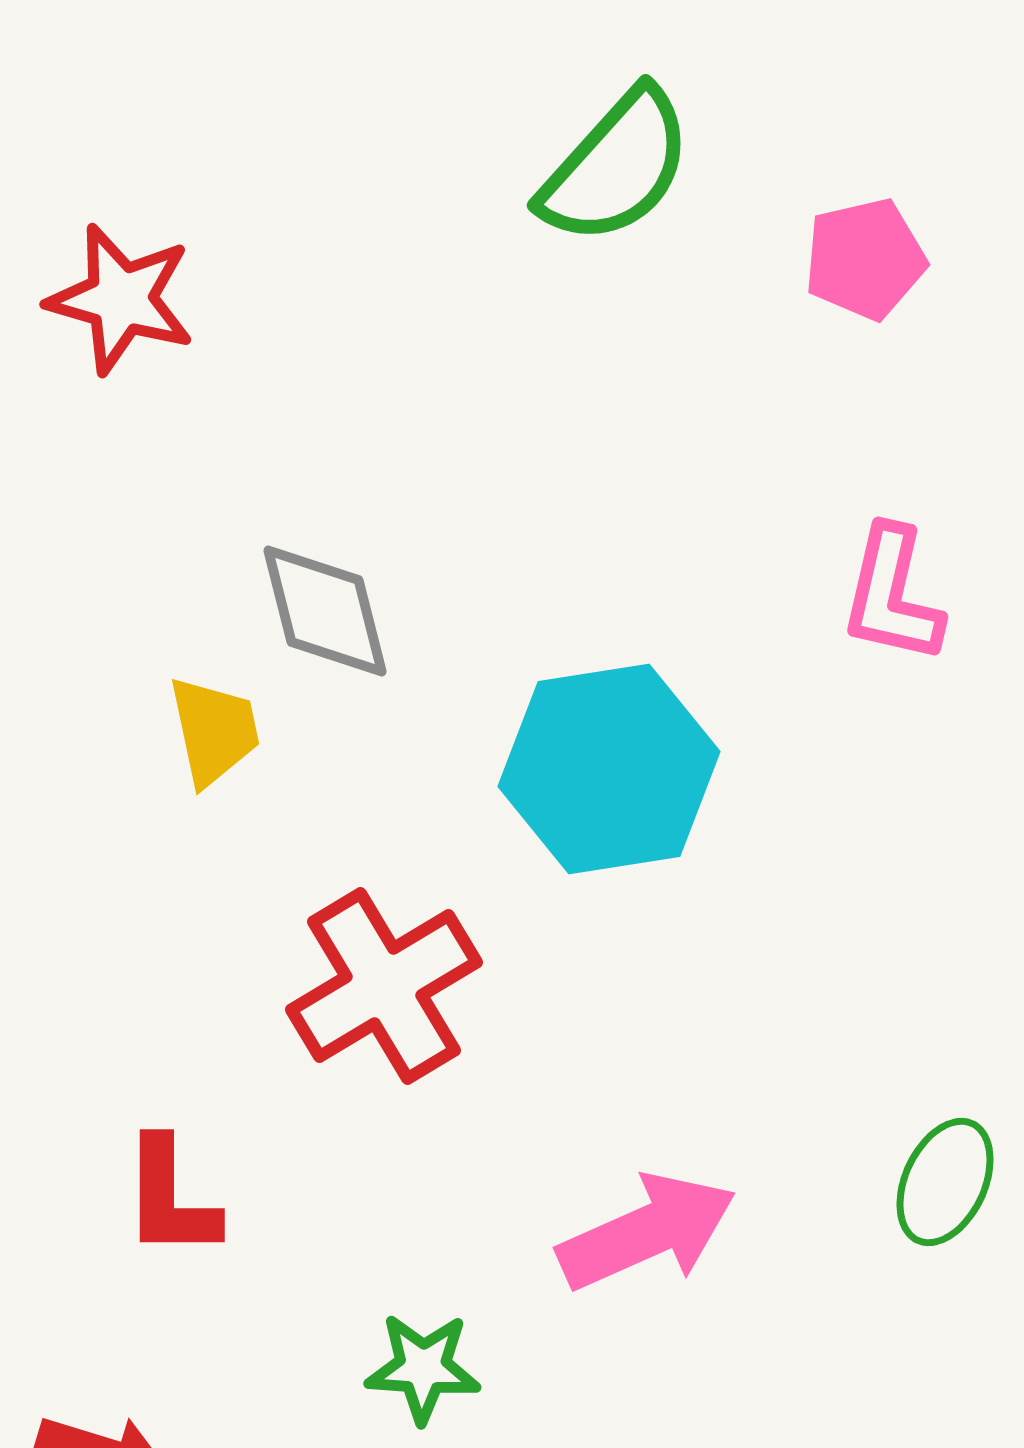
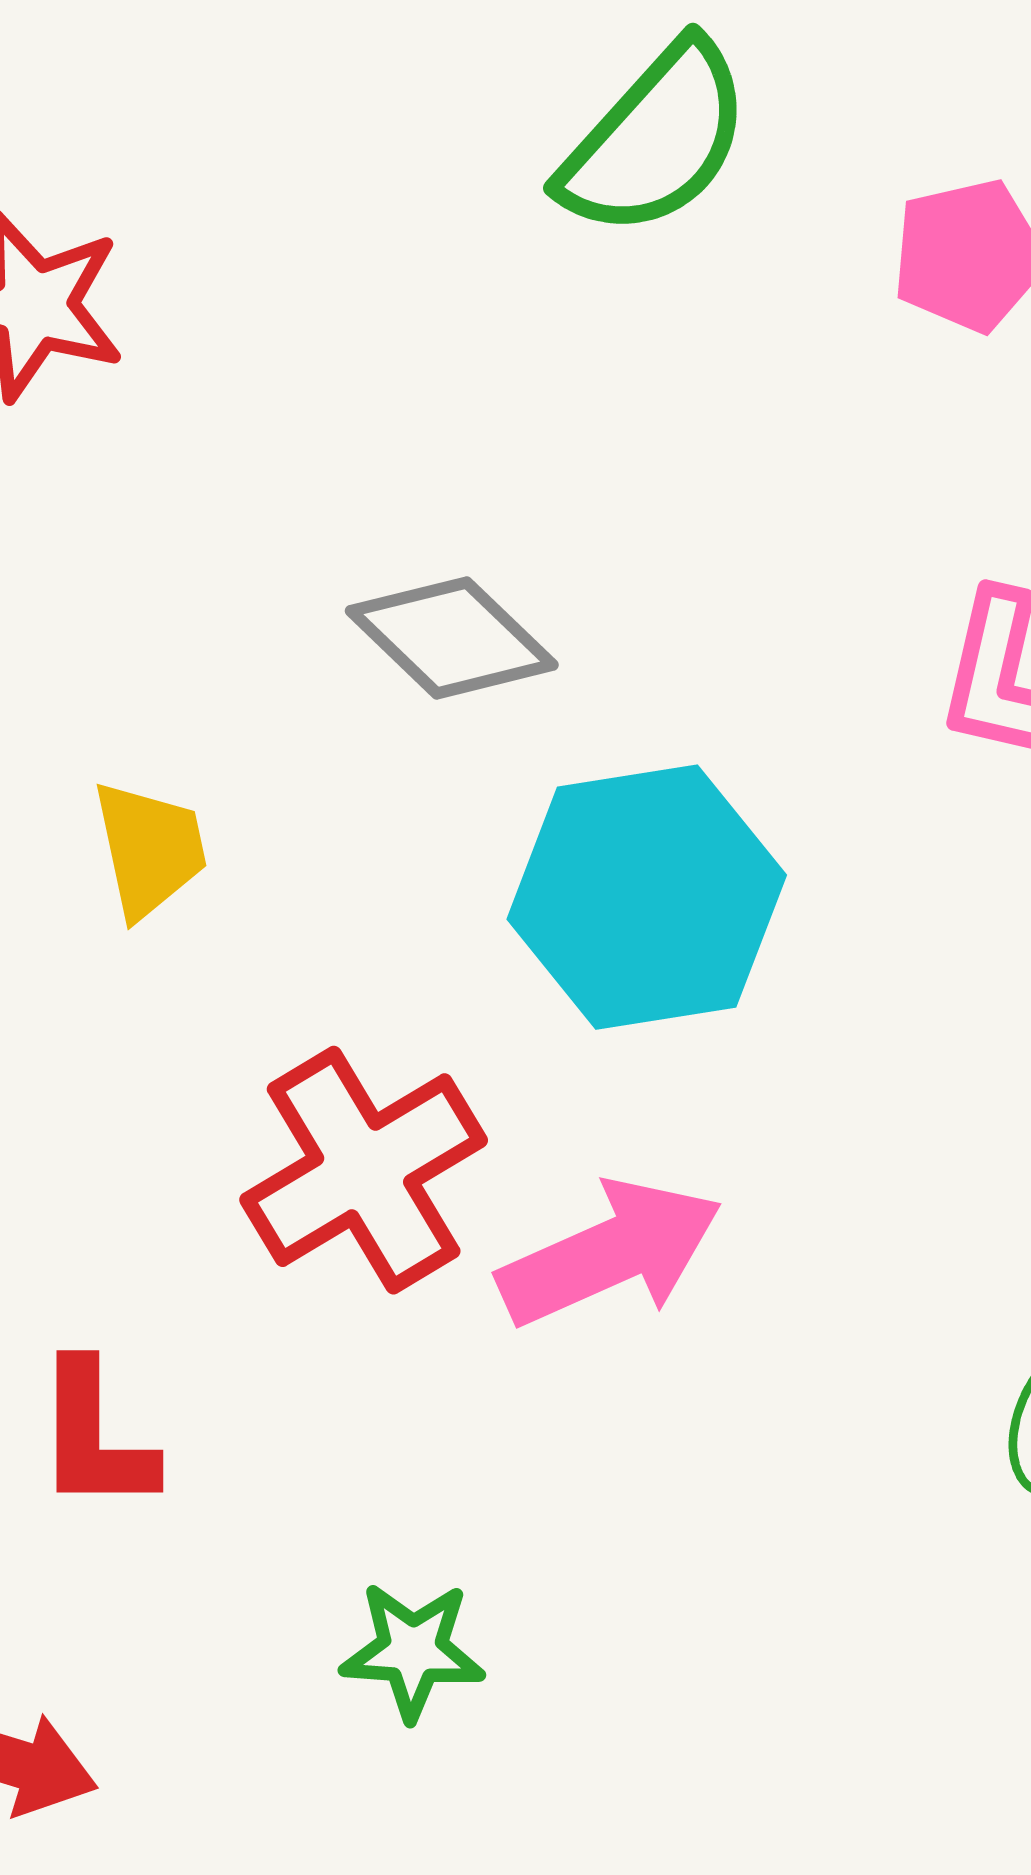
gray diamond: (325, 611) -> (452, 638), moved, turned -32
pink arrow: (647, 1232) -> (610, 1253), moved

